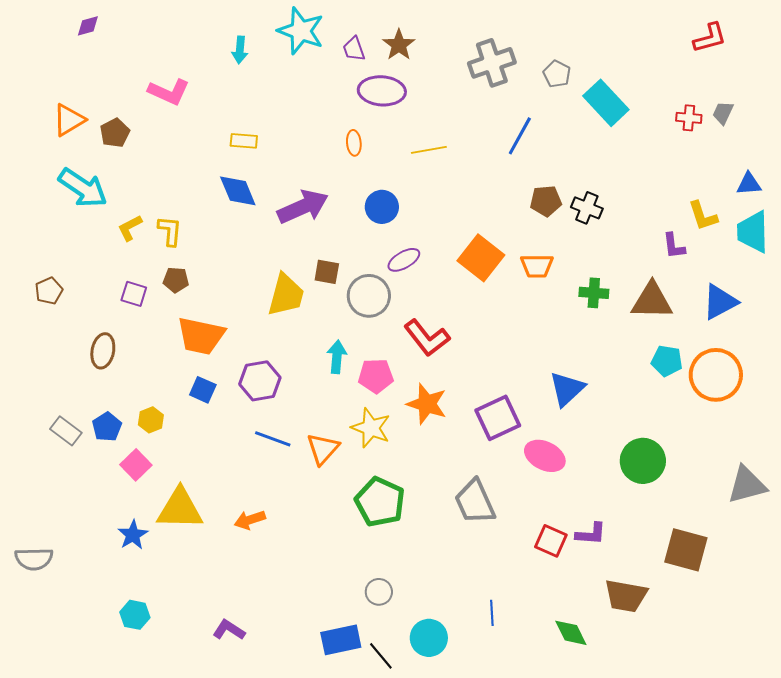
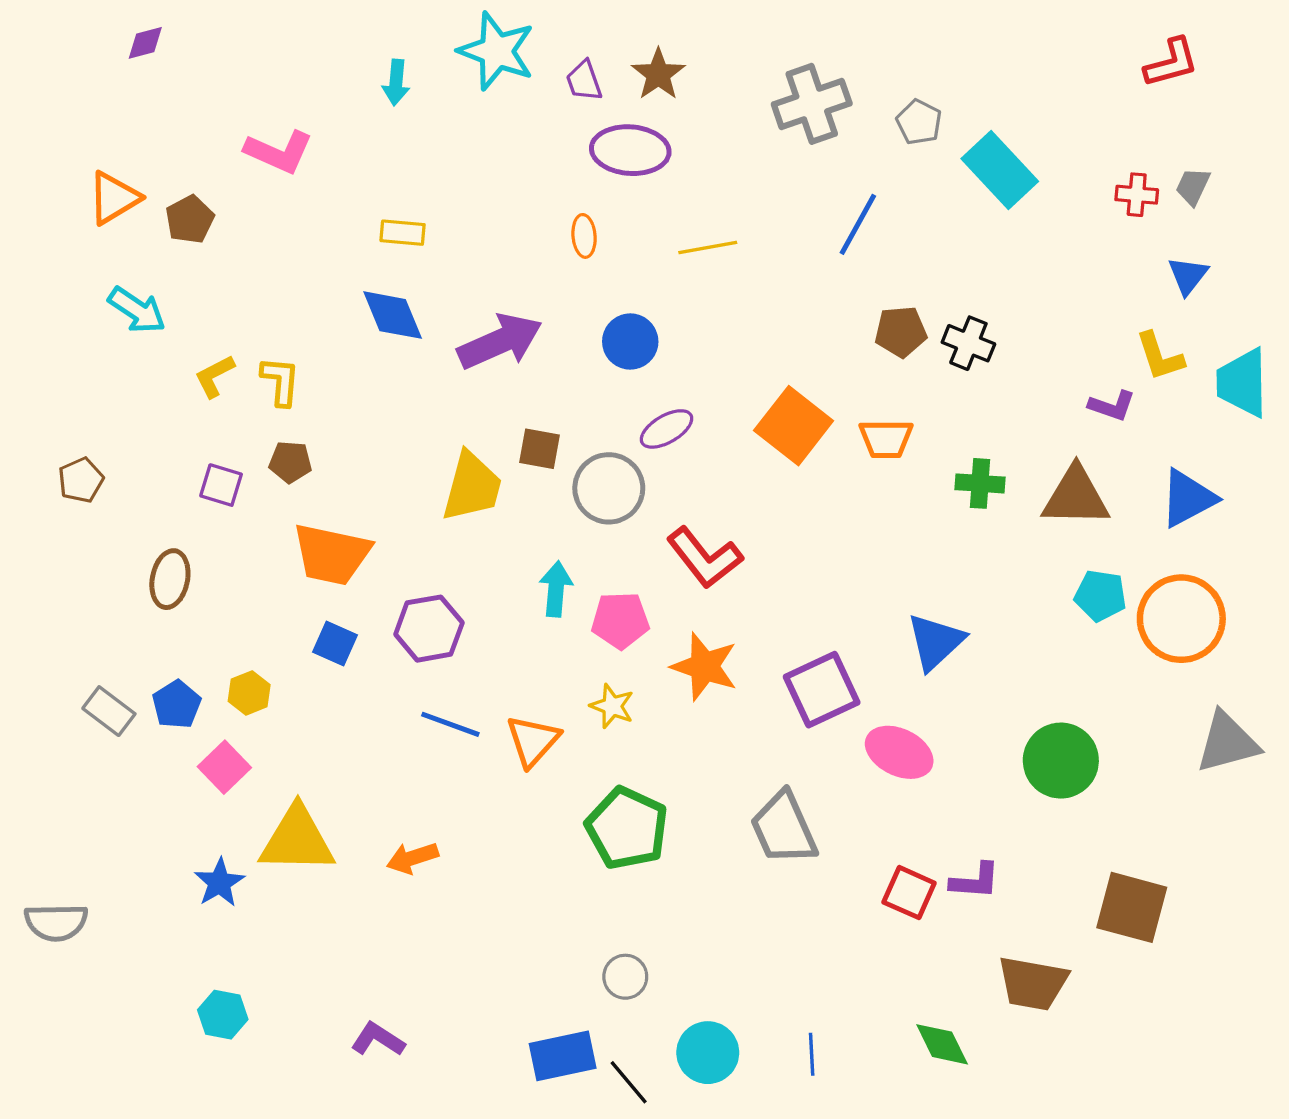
blue triangle: (749, 184) -> (1188, 276), moved, turned -48
cyan arrow: (83, 188) -> (137, 310), size x0.7
purple L-shape: (674, 246) -> (1112, 406), turned -64
yellow star: (371, 428) -> (612, 706), size x0.7
gray triangle: (747, 485) -> (1227, 742), moved
blue line: (492, 613) -> (812, 1054), moved

